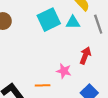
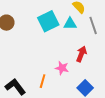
orange line: (43, 85) -> (43, 81), turned -72

